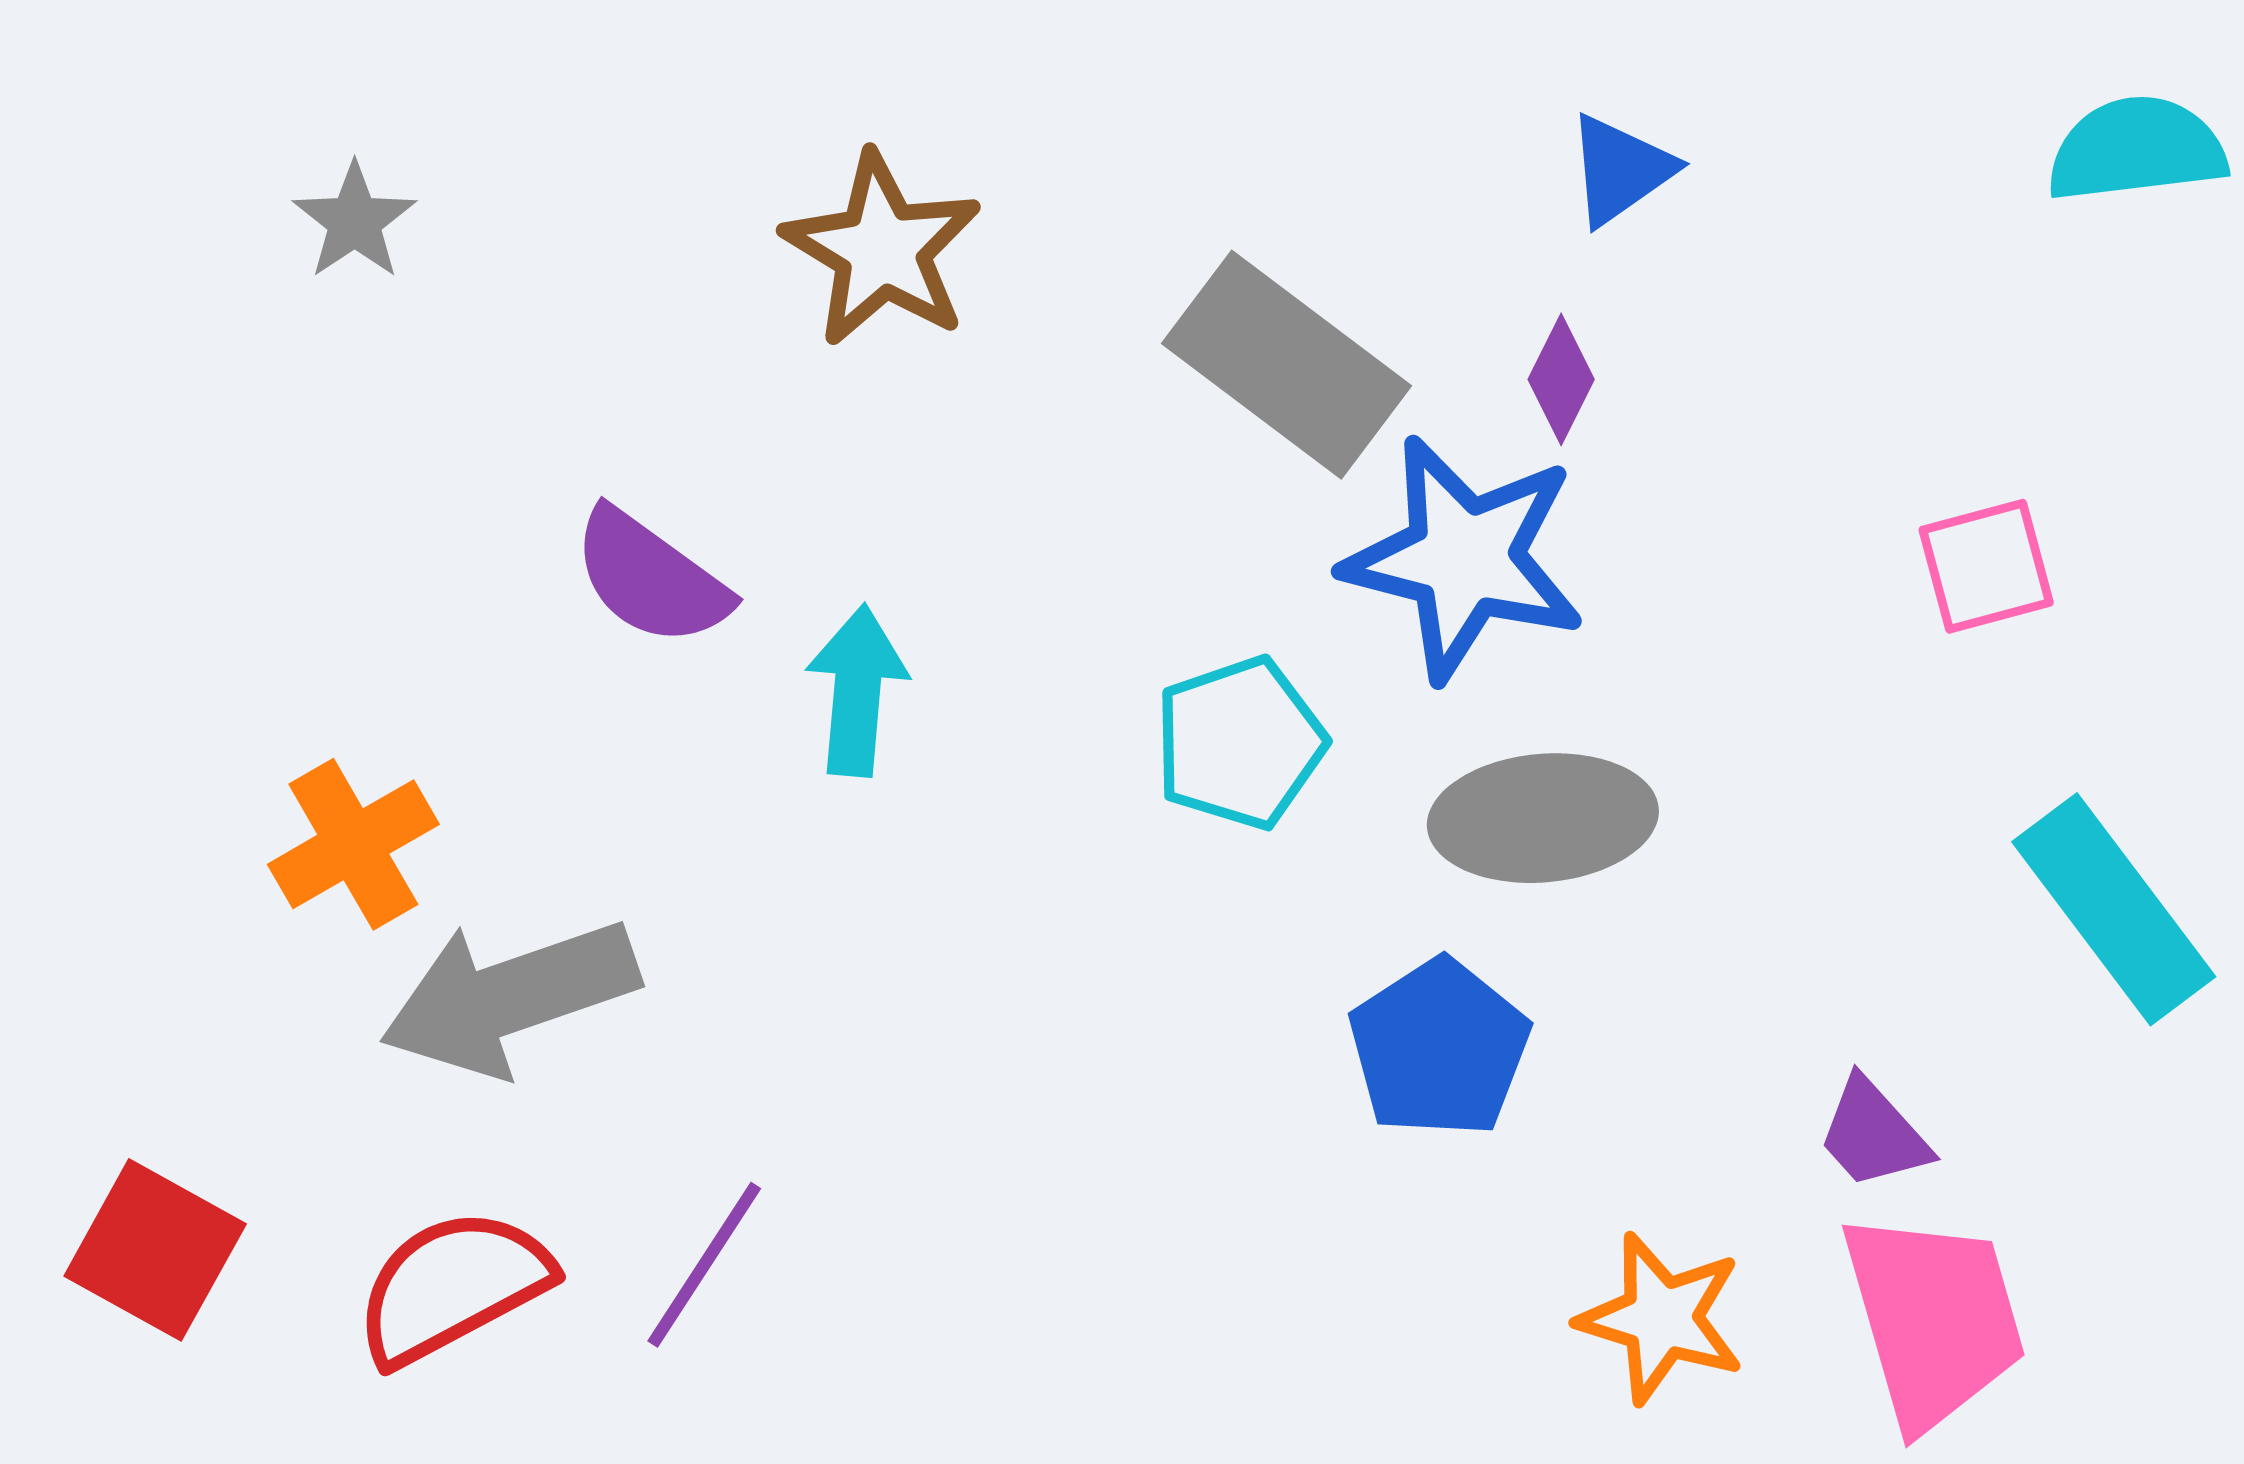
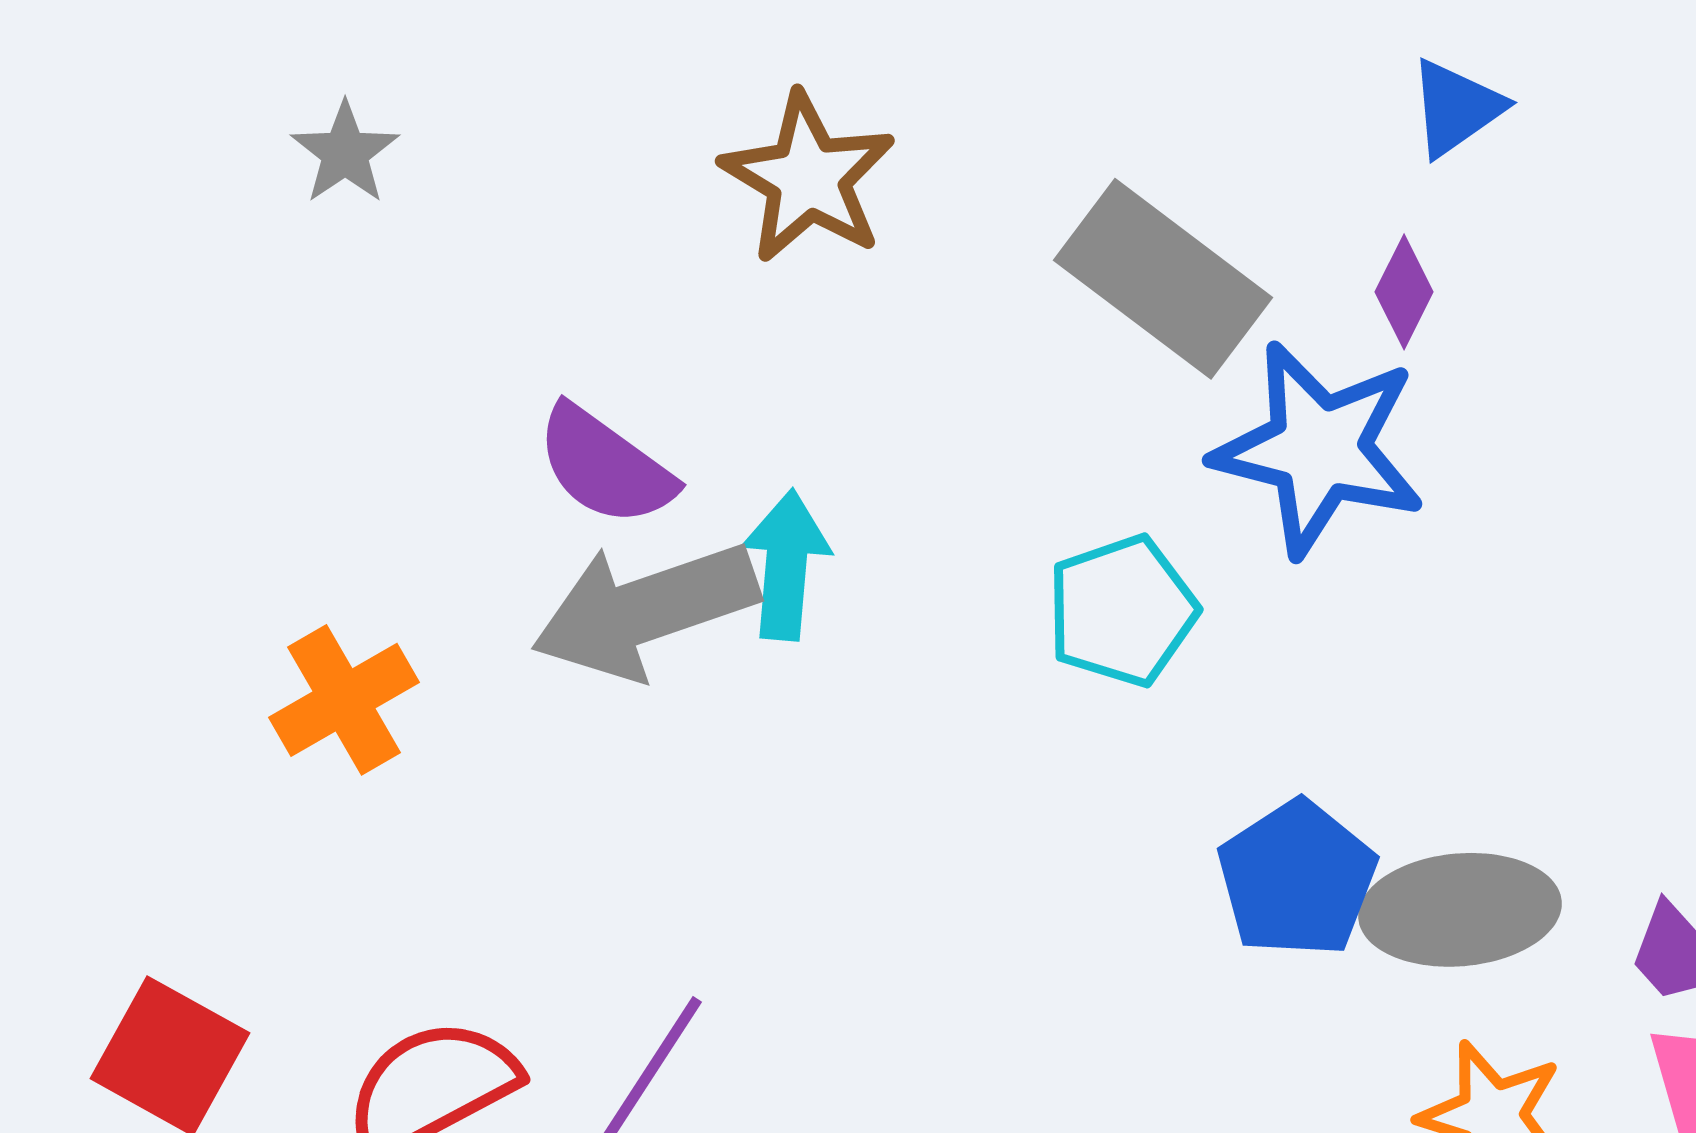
gray ellipse: (1543, 818) -> (1460, 910), moved
gray arrow: (509, 997) -> (645, 610), moved

